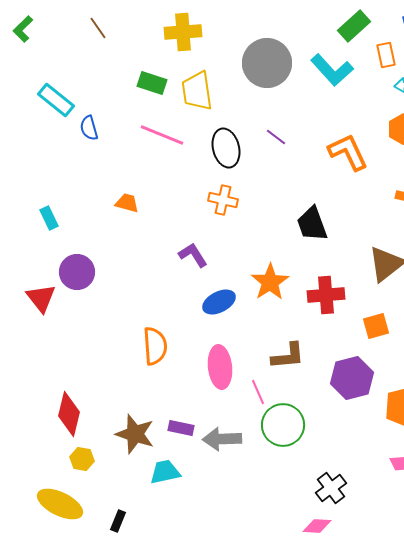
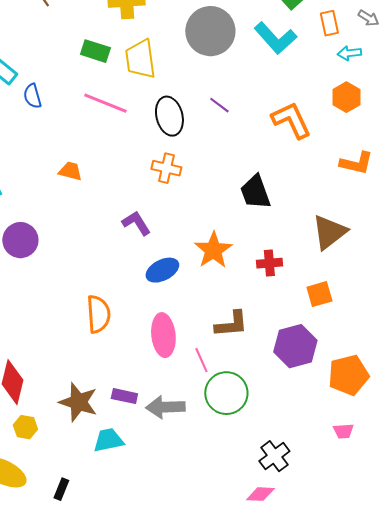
red cross: (326, 295) -> (269, 263), size x0.7

